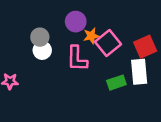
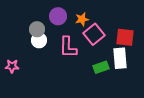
purple circle: (76, 22) -> (58, 16), moved
orange star: (91, 36) -> (82, 19), moved
red square: (145, 47) -> (125, 37), turned 30

